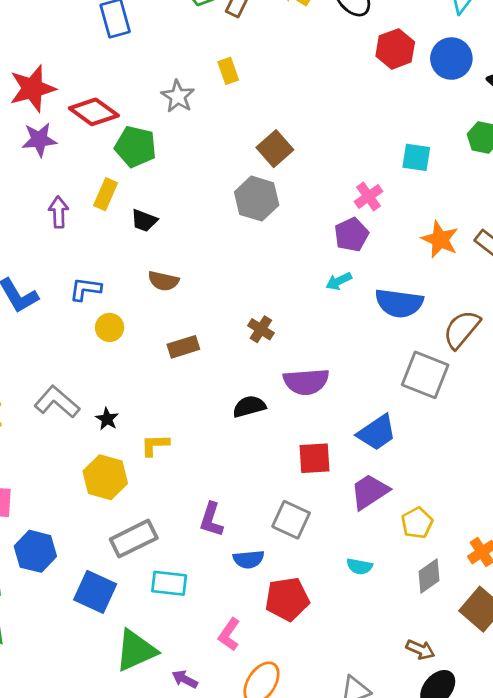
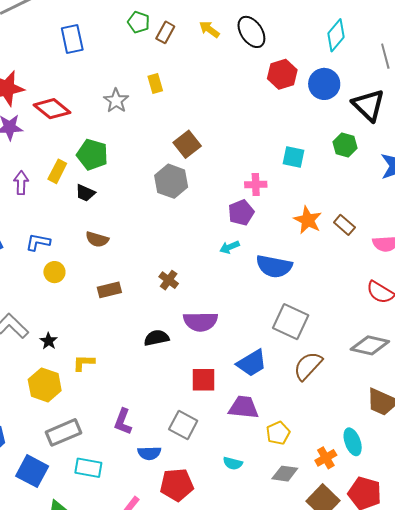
green pentagon: (136, 147) -> (92, 155), moved
pink cross: (369, 196) -> (256, 184), turned 30
brown semicircle: (462, 329) -> (308, 366), moved
purple trapezoid: (370, 492) -> (244, 407), turned 36
gray diamond: (429, 576) -> (285, 474), turned 40

